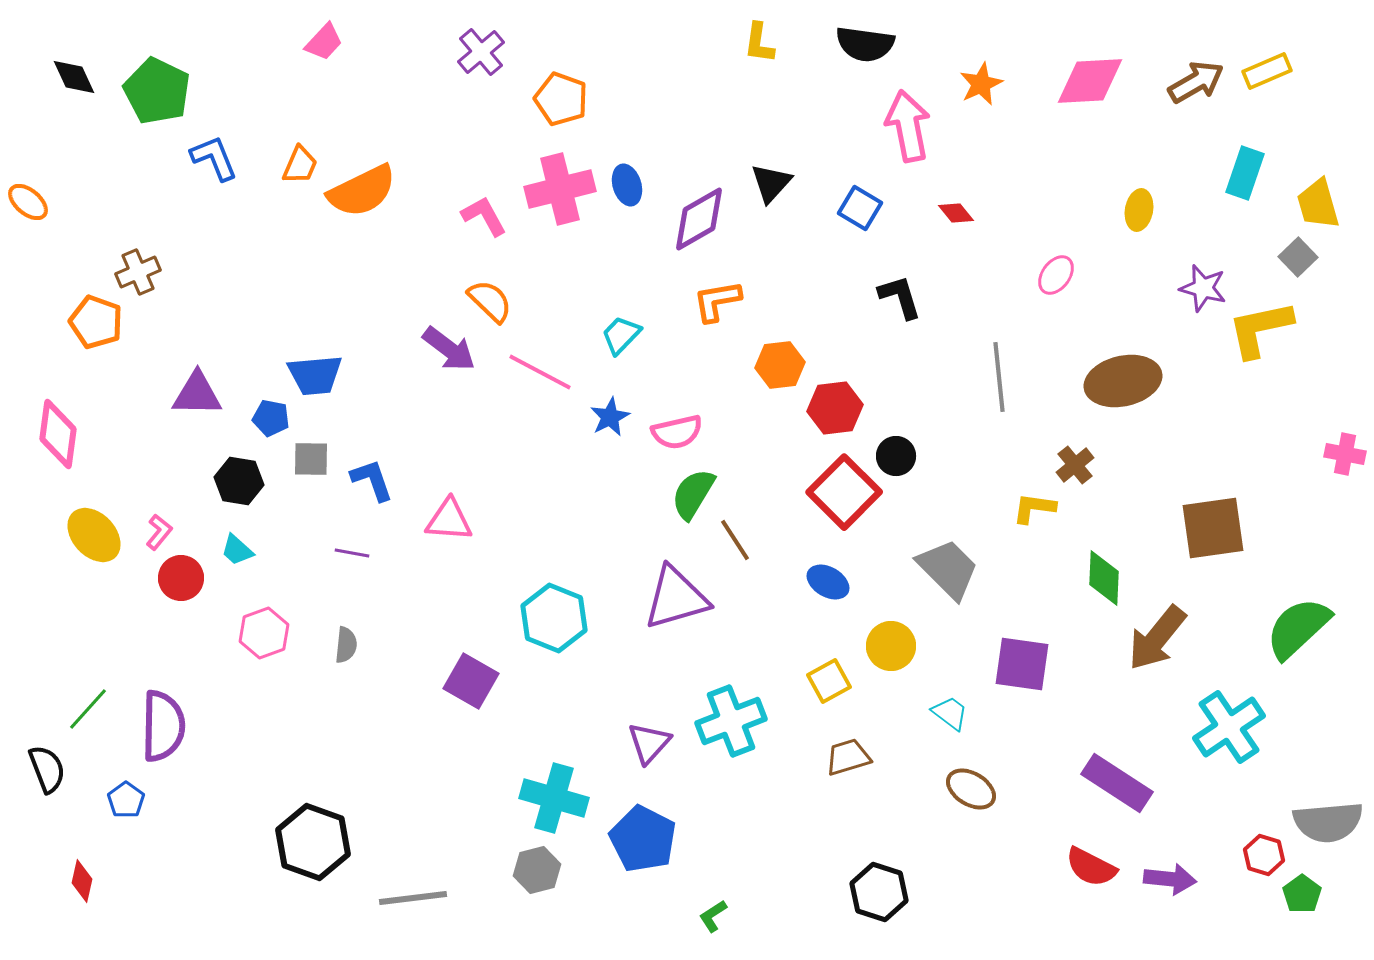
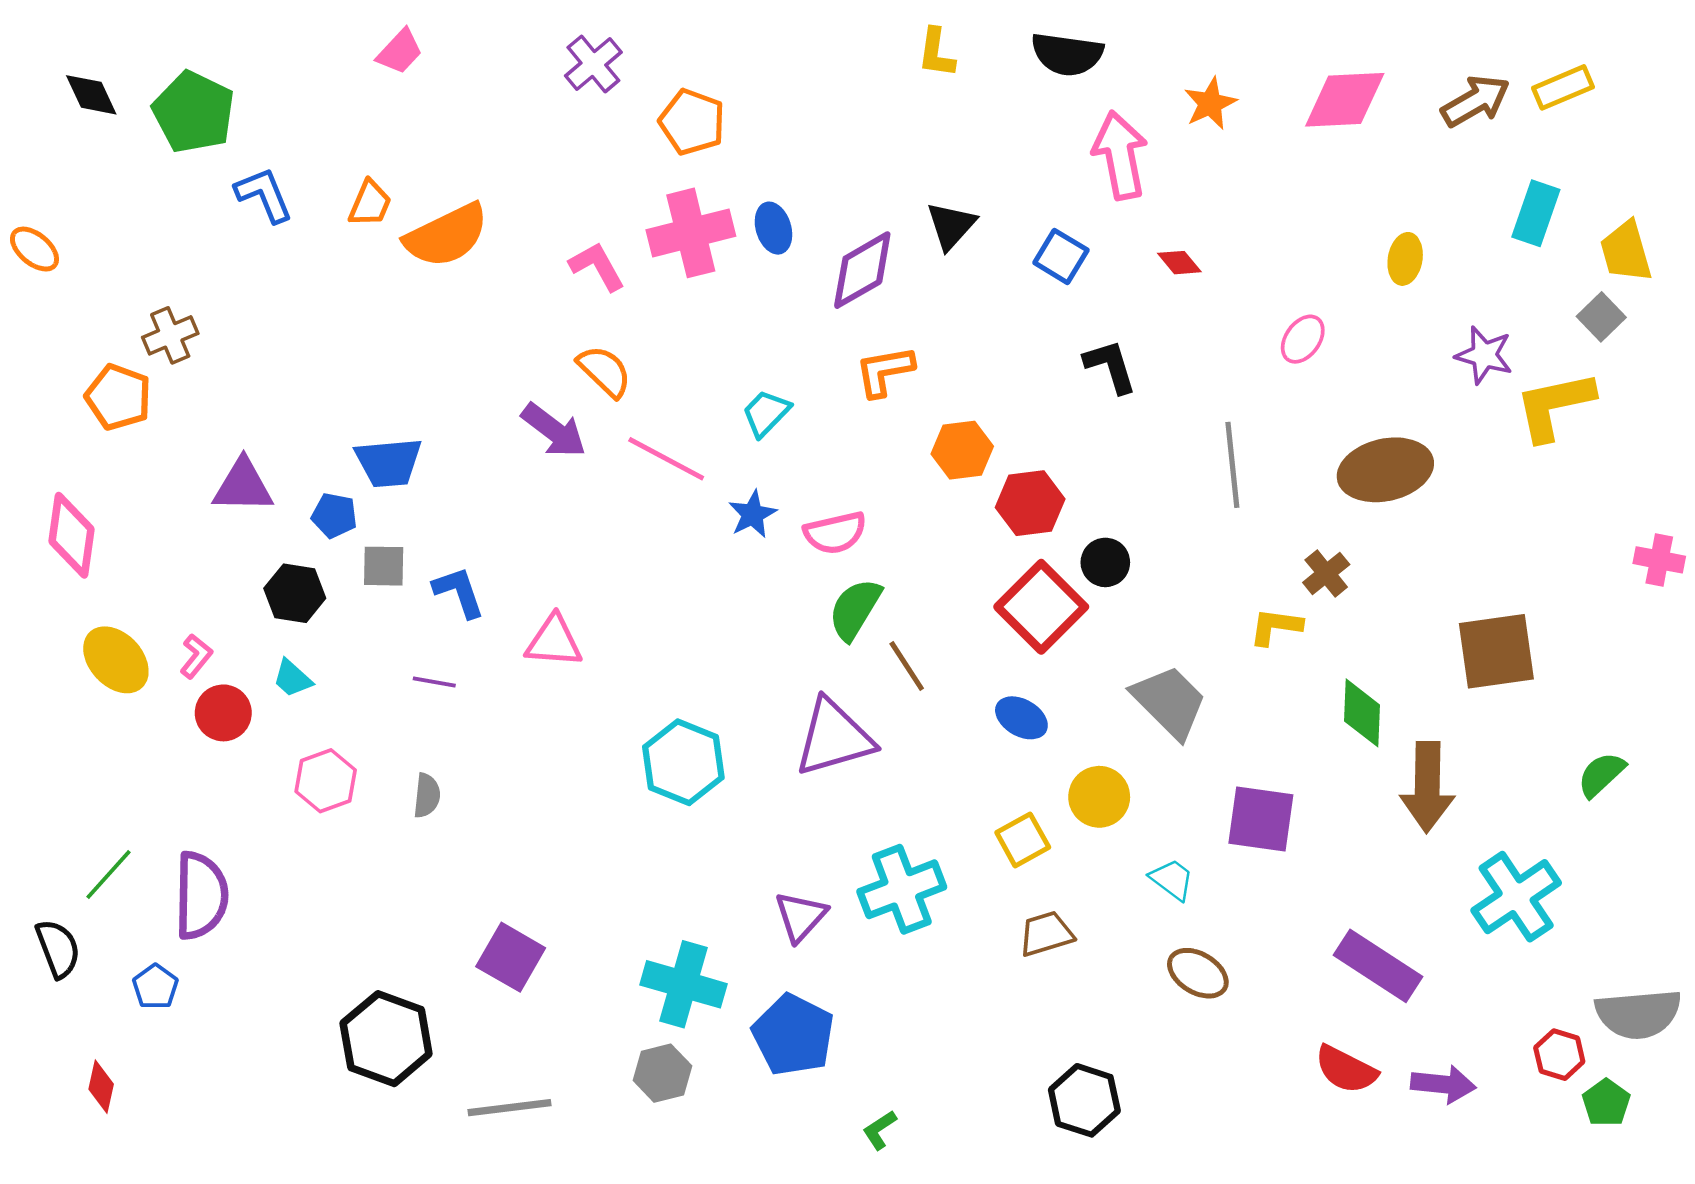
green semicircle: (1298, 628) -> (1601, 775), size x0.6
brown arrow: (1157, 638) -> (1427, 787), turned -38
purple square: (471, 681) -> (511, 957), moved

